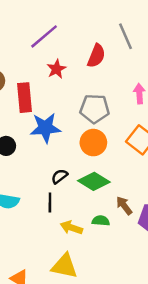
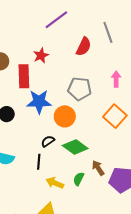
purple line: (44, 36) -> (56, 20), moved
red star: (56, 69) -> (41, 55), moved
orange circle: (93, 143) -> (65, 116), moved
green semicircle: (101, 221) -> (79, 179), turned -72

